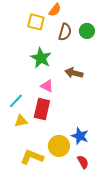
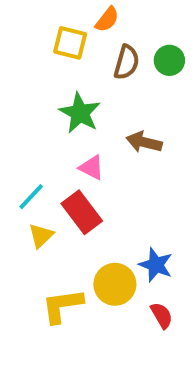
red rectangle: (42, 109) -> (82, 212), turned -50
yellow triangle: (21, 121) -> (41, 236), turned -32
yellow L-shape: (32, 157) -> (62, 306), turned -30

